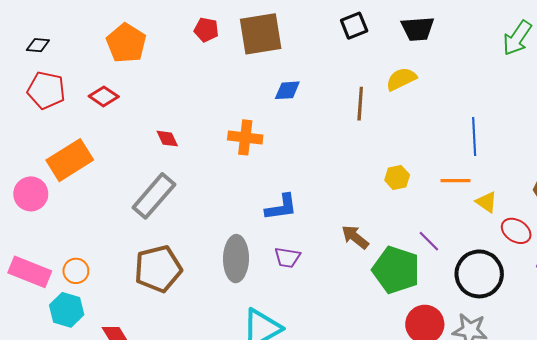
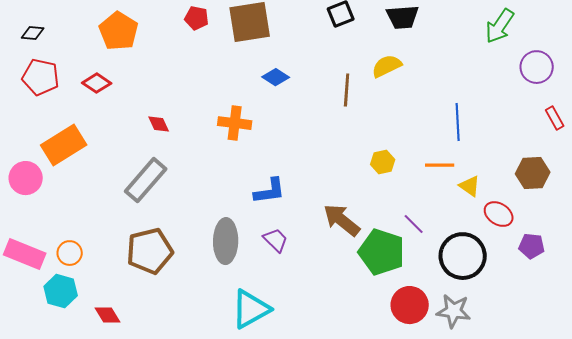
blue diamond: (287, 90) -> (276, 77), turned 36
brown arrow: (355, 237) -> (342, 220), size x1.4
purple trapezoid: (287, 258) -> (276, 240), turned -144

